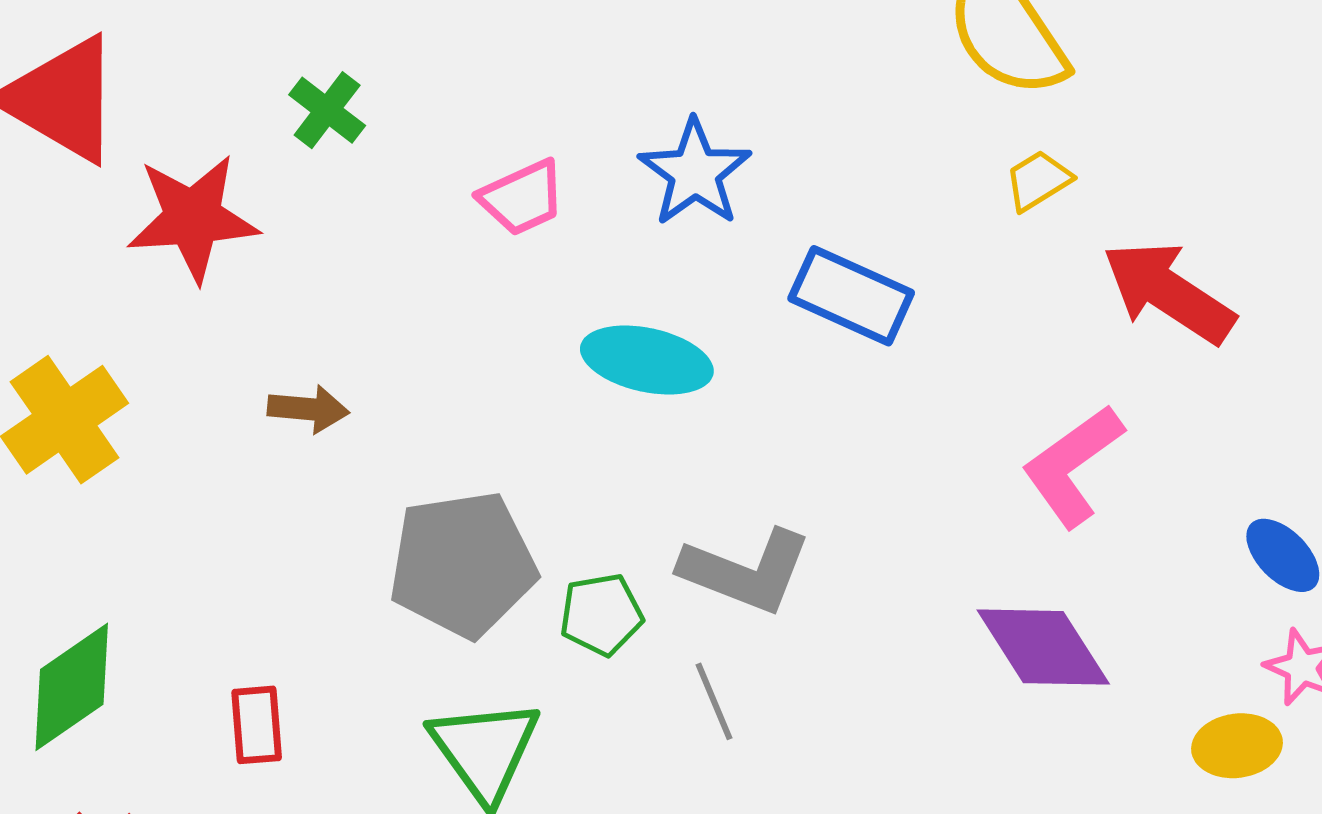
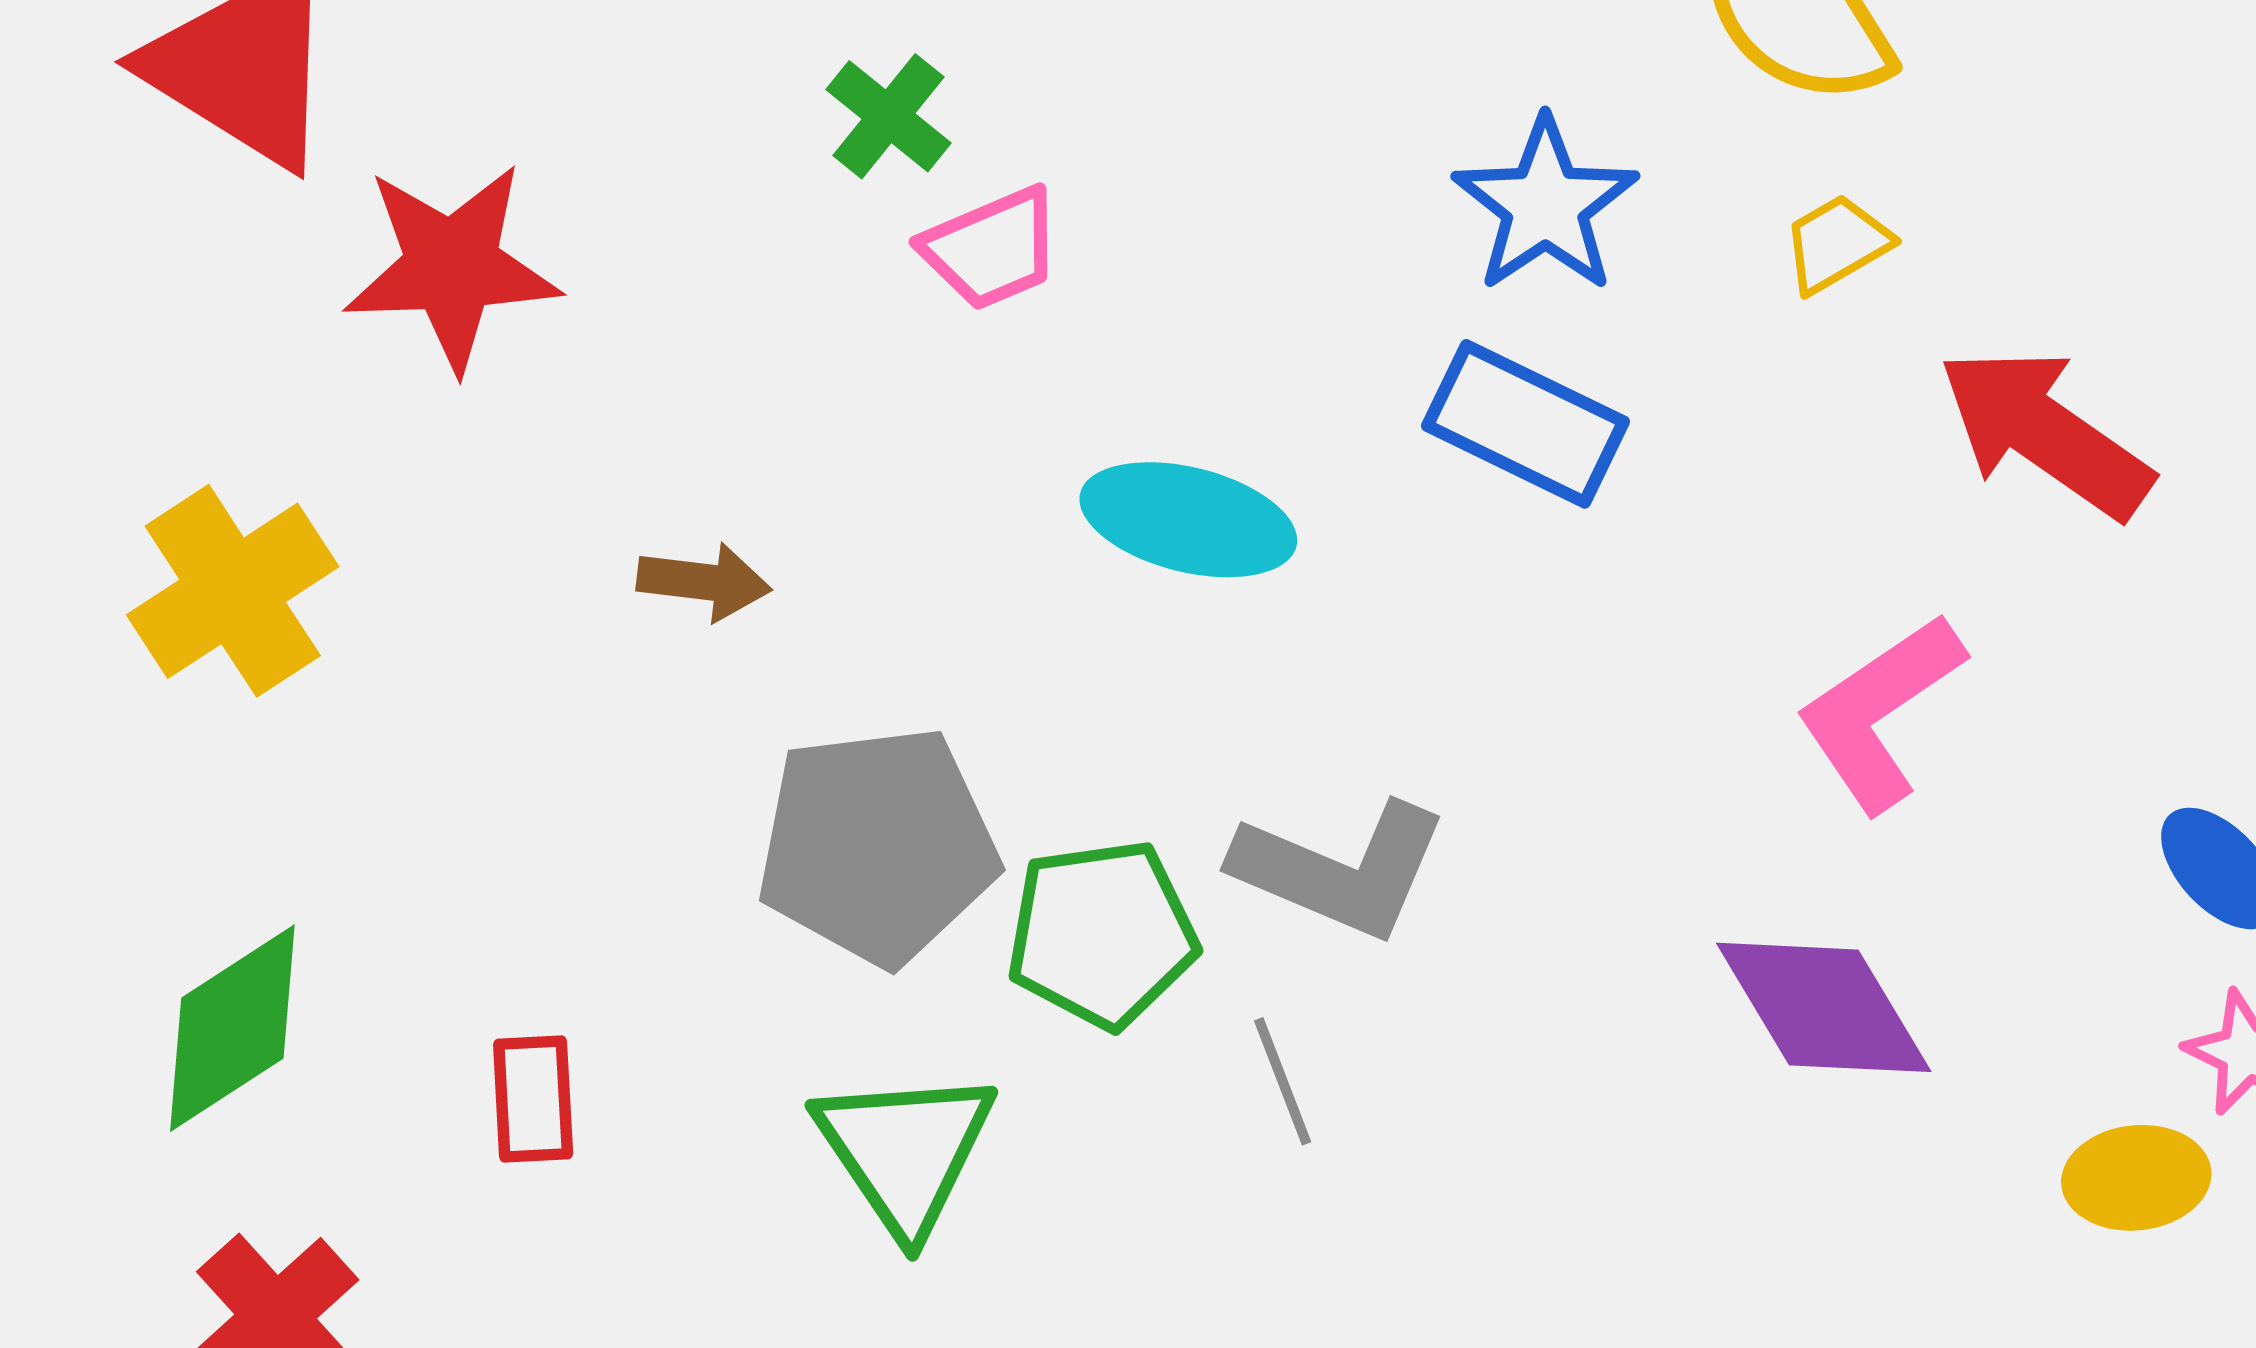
green cross: (327, 110) -> (889, 116), moved
blue star: (695, 173) -> (1545, 205), moved
brown arrow: (308, 409) -> (704, 582), moved
green pentagon: (601, 614) -> (1102, 934), size x1.4

